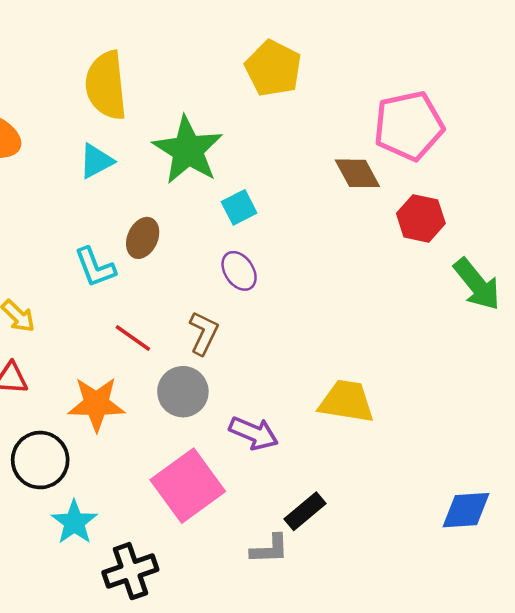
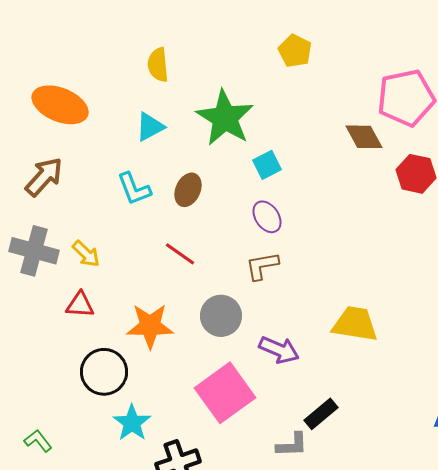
yellow pentagon: (273, 68) -> (295, 51), size x0.7
yellow semicircle: (106, 85) -> (158, 65), size x0.6
cyan L-shape: (95, 267) -> (134, 189), moved
brown L-shape: (204, 333) -> (262, 266), moved, turned -126
red line: (133, 338) -> (180, 254), moved

